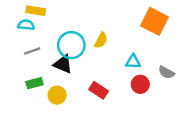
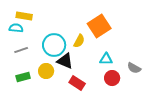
orange square: (155, 21) -> (99, 26), moved, turned 30
black triangle: (63, 64) -> (65, 61), moved
yellow circle: (57, 95) -> (46, 71), moved

